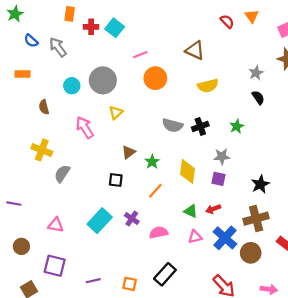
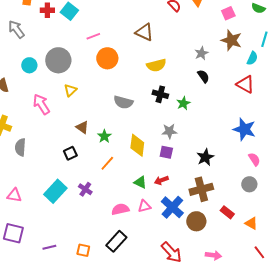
black cross: (200, 126) -> (160, 94), moved, turned 35
brown triangle: (129, 152) -> (82, 127), turned -48
gray semicircle: (62, 174) -> (20, 147), turned -30
black square: (116, 180) -> (70, 153), turned -32
pink semicircle: (159, 232) -> (120, 209), moved

